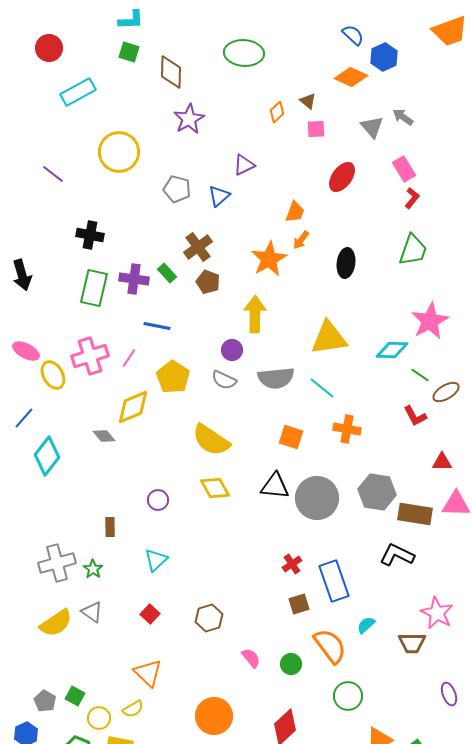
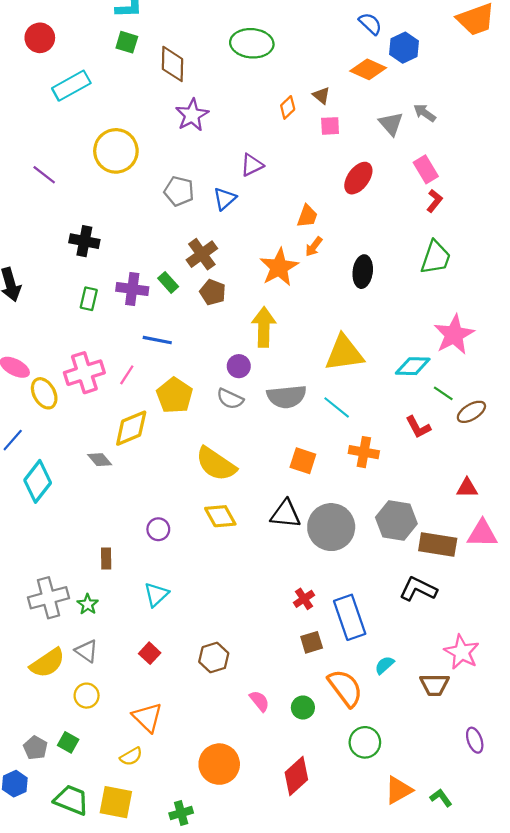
green rectangle: (94, 288) -> (89, 299), size x0.6
red L-shape: (415, 416) -> (418, 427), moved
yellow circle: (99, 718) -> (87, 696), moved

